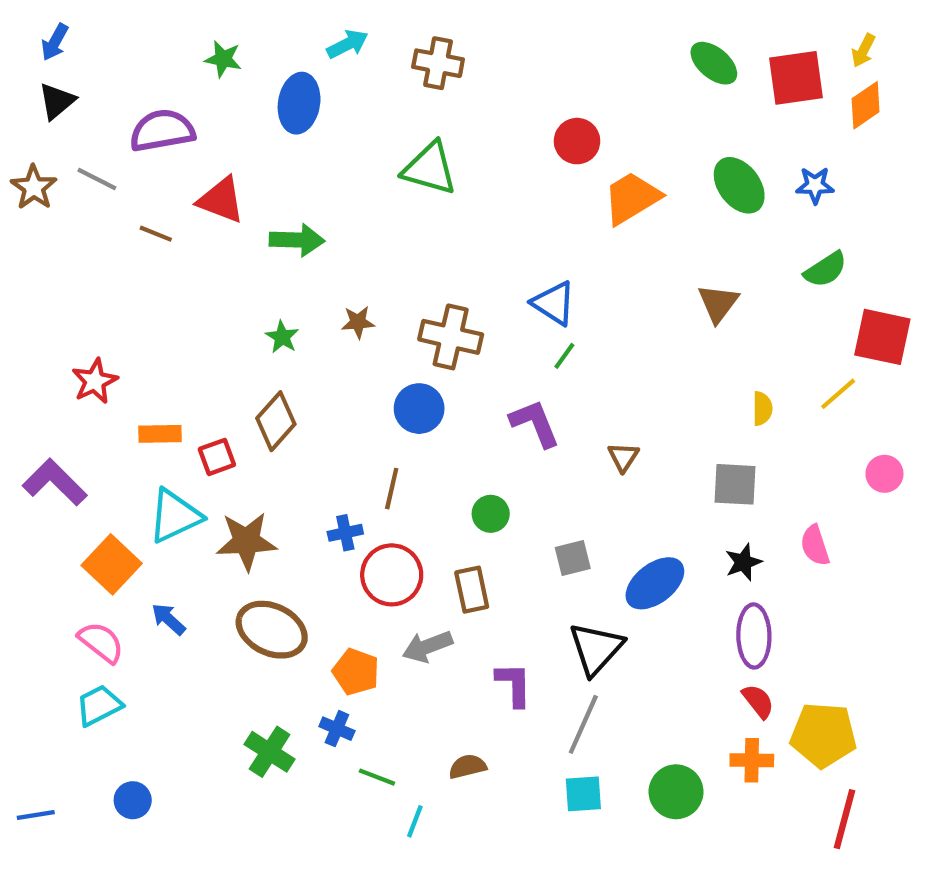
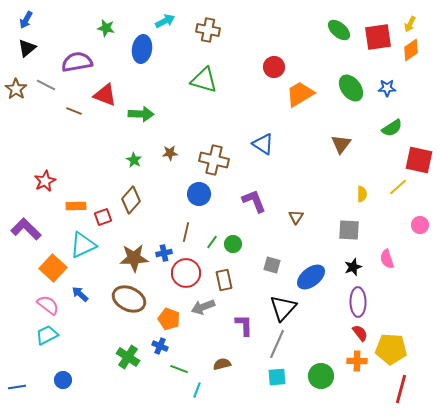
green line: (564, 356) -> (212, 242), moved
brown star: (246, 541) -> (134, 258), moved
gray square: (573, 558) -> (272, 265), turned 30

